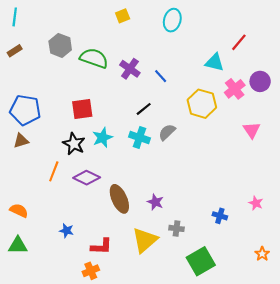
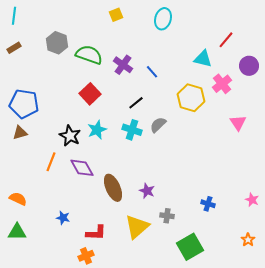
purple circle: (260, 81) -> (249, 66), moved
red square: (82, 109) -> (90, 94), moved, turned -35
purple diamond: (87, 178) -> (82, 168), turned 35
pink star: (256, 203) -> (252, 200), moved

